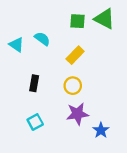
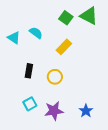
green square: (77, 21) -> (66, 18), turned 32
yellow circle: (73, 86) -> (55, 77), moved
purple star: (77, 114) -> (54, 111), moved

